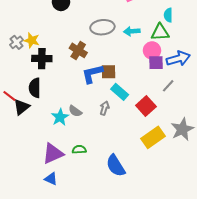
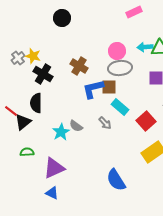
gray ellipse: (102, 27) -> (120, 68), moved
cyan arrow: (132, 31) -> (145, 47), moved
pink circle: (152, 50) -> (117, 51), moved
black cross: (42, 59) -> (43, 74), turned 30
gray arrow: (104, 108) -> (105, 123), turned 120
green semicircle: (79, 150) -> (27, 152), moved

